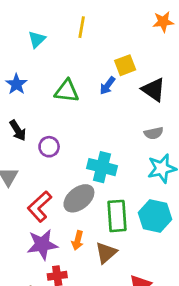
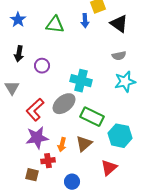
blue arrow: (107, 86) -> (85, 21), turned -40
black arrow: (18, 130) -> (19, 54), turned 42
green rectangle: (117, 216) -> (92, 117), turned -60
cyan hexagon: (155, 216) -> (120, 136), moved
orange arrow: (78, 240) -> (62, 145), moved

